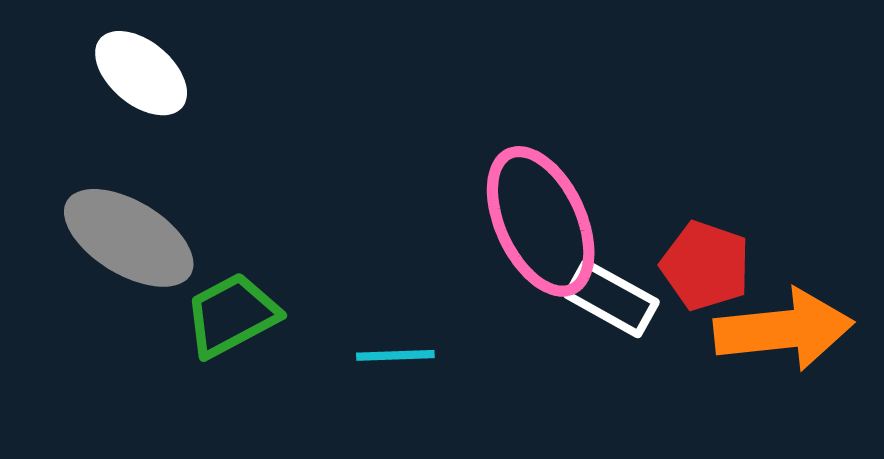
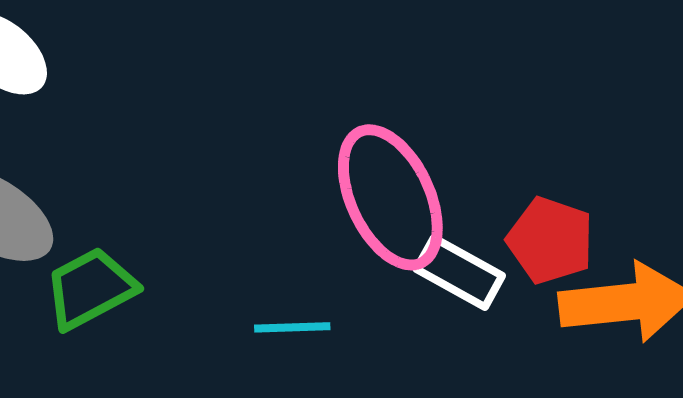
cyan line: (395, 355) -> (292, 327), moved

